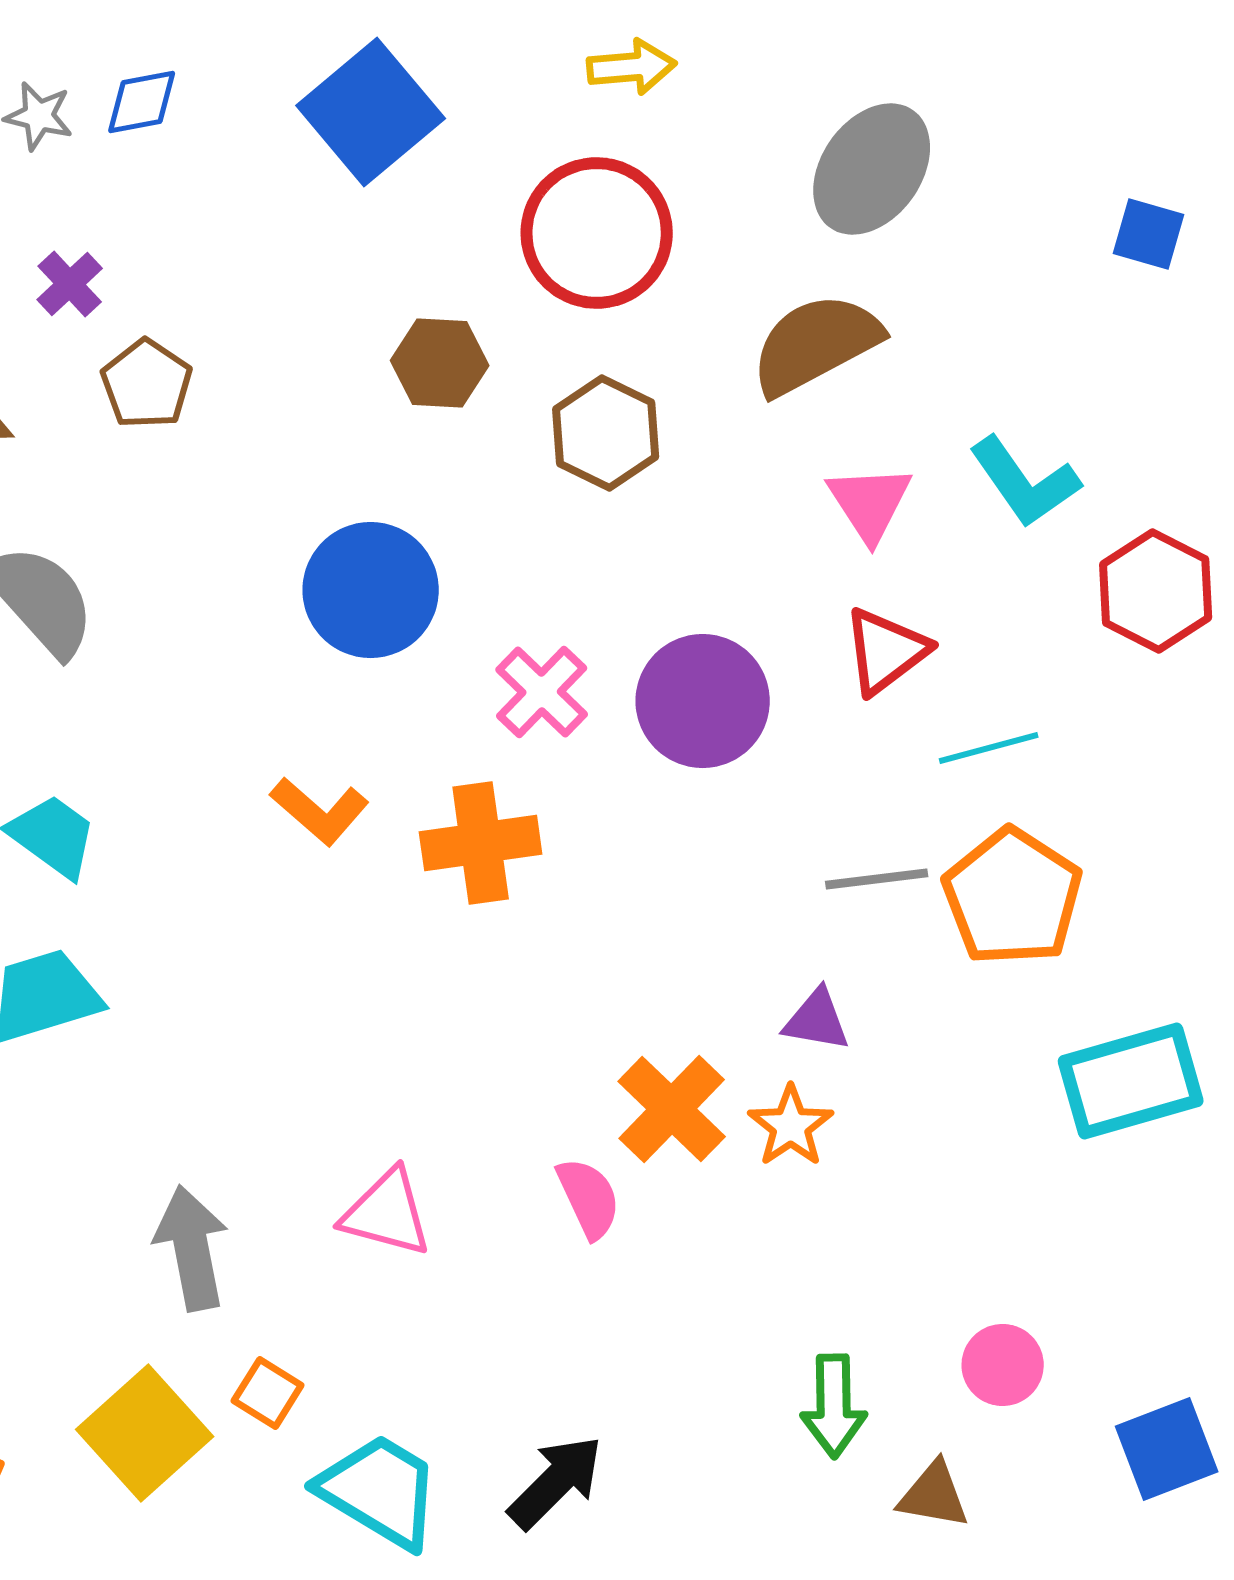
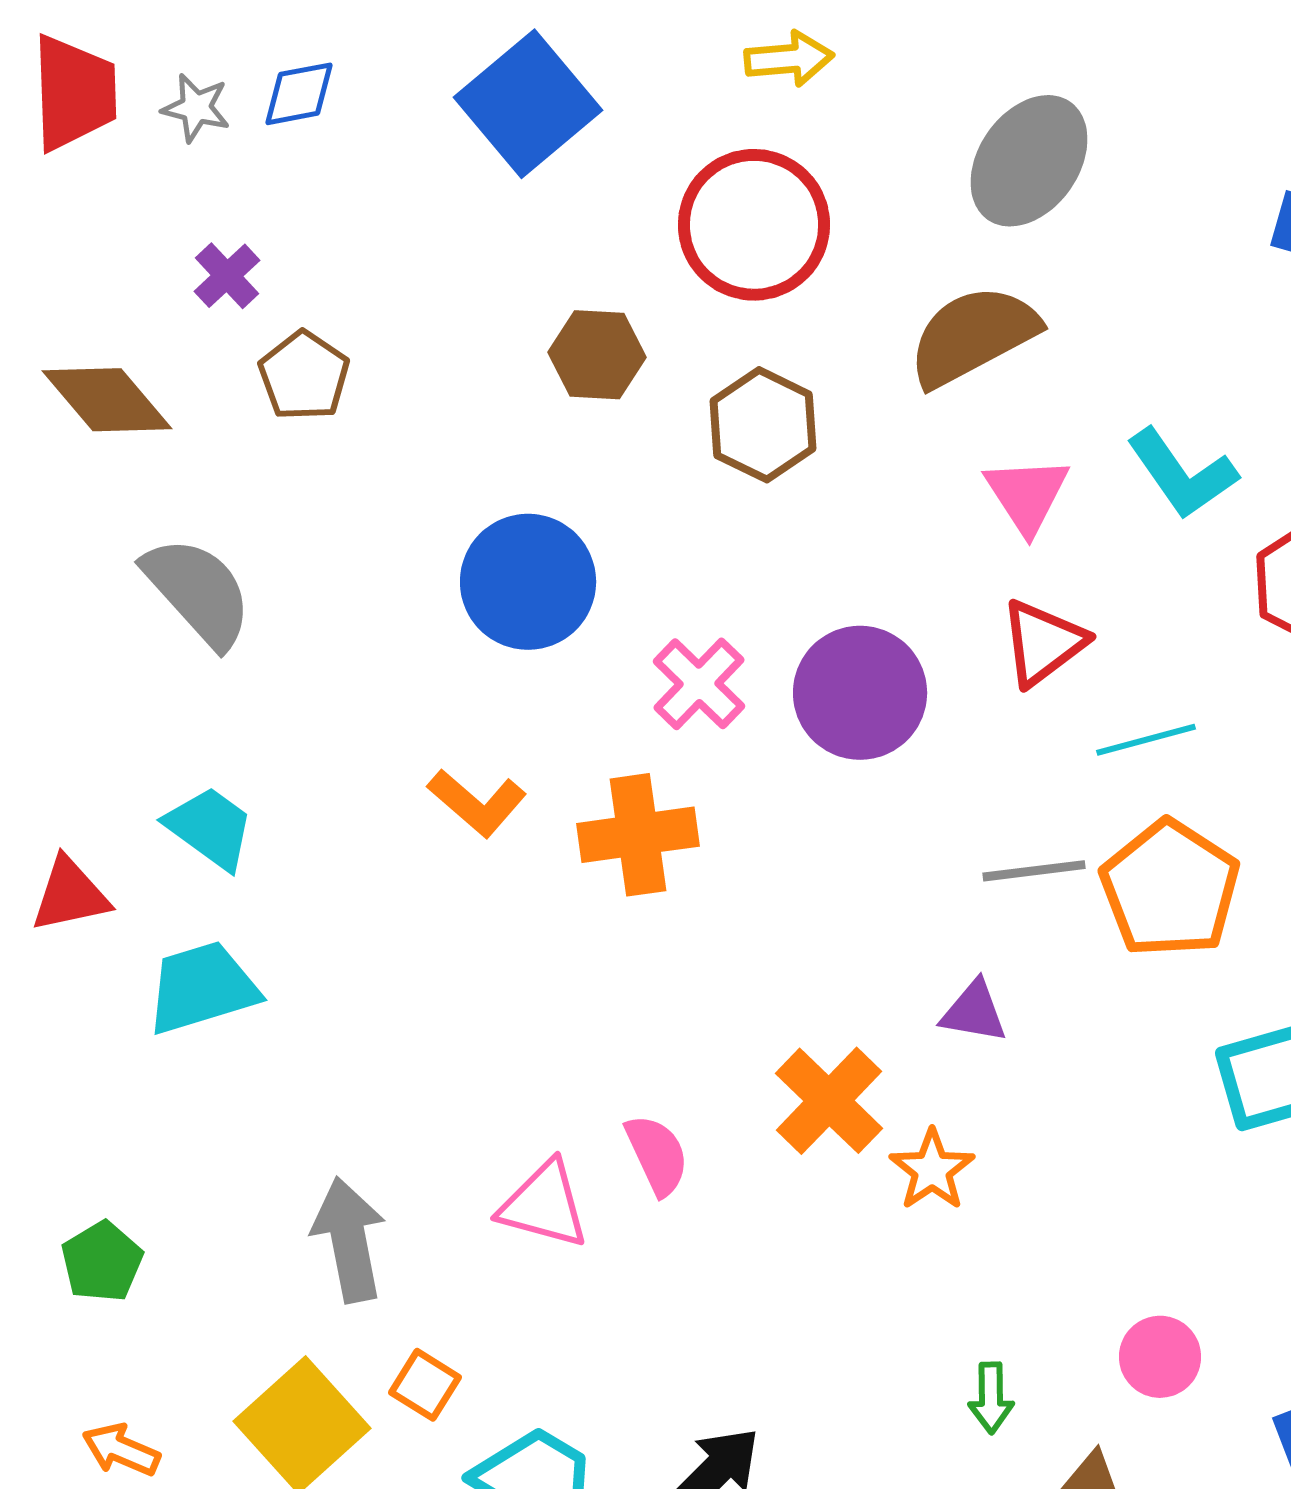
orange star: (791, 1126) -> (932, 1170), moved
pink semicircle: (589, 1198) -> (657, 1155), moved
green arrow: (834, 1406) -> (991, 1398), size x0.7

